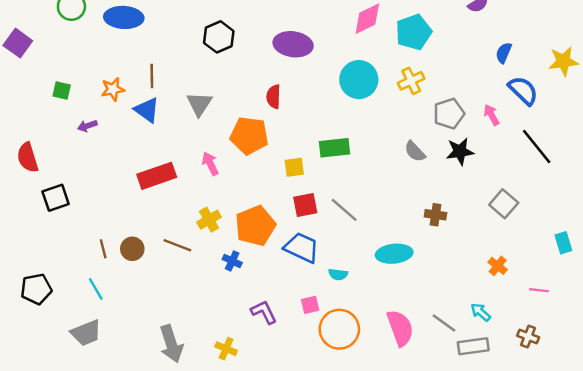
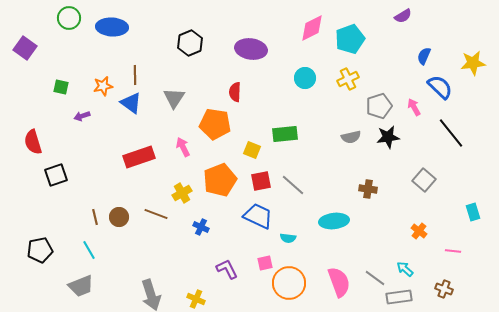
cyan circle: (359, 80) -> (305, 78), size x0.7
gray semicircle: (415, 151) -> (351, 137), turned -60
yellow square: (294, 167) -> (252, 150), turned 30
orange pentagon: (255, 226) -> (220, 180), moved

